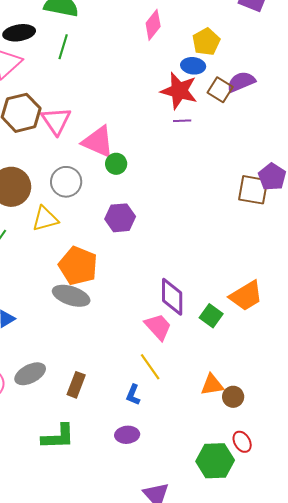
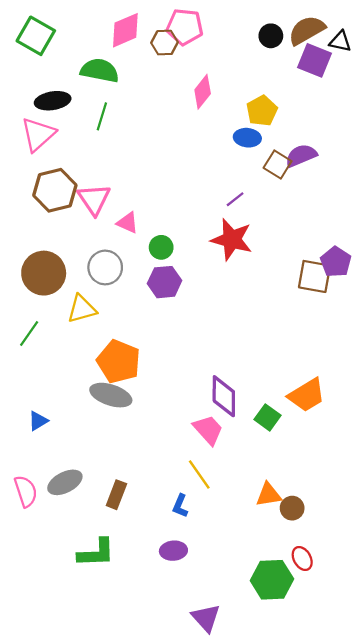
red star: (179, 91) -> (232, 240), moved
purple line: (182, 121) -> (235, 199), turned -36
pink triangle: (98, 142) -> (128, 223), moved, size x0.6
purple hexagon: (120, 218) -> (165, 282), moved

